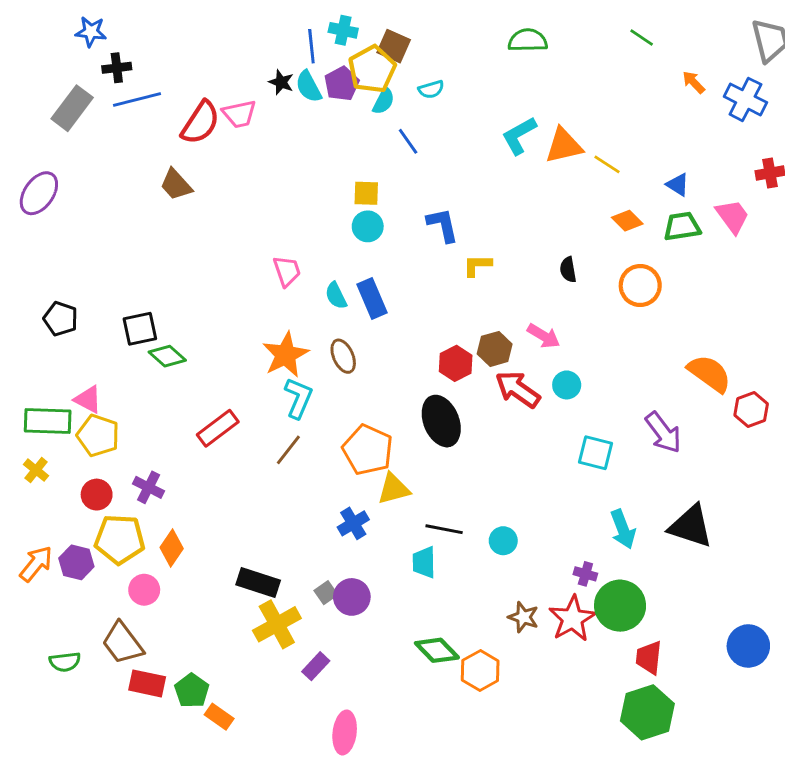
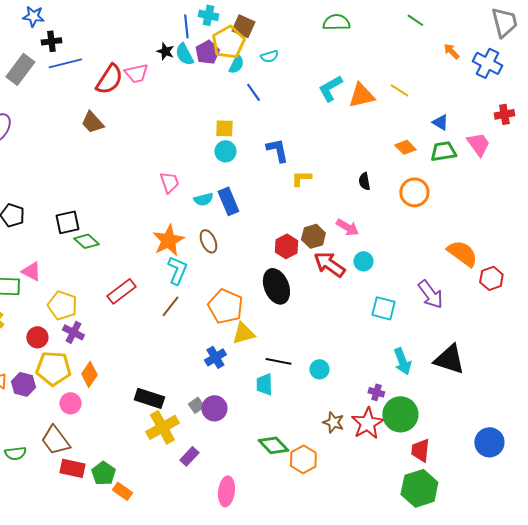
yellow line: (607, 164) -> (399, 90), moved
cyan semicircle: (336, 296) -> (203, 199), turned -78
yellow pentagon: (98, 435) -> (62, 305), moved
pink ellipse: (345, 732) -> (226, 491), moved

